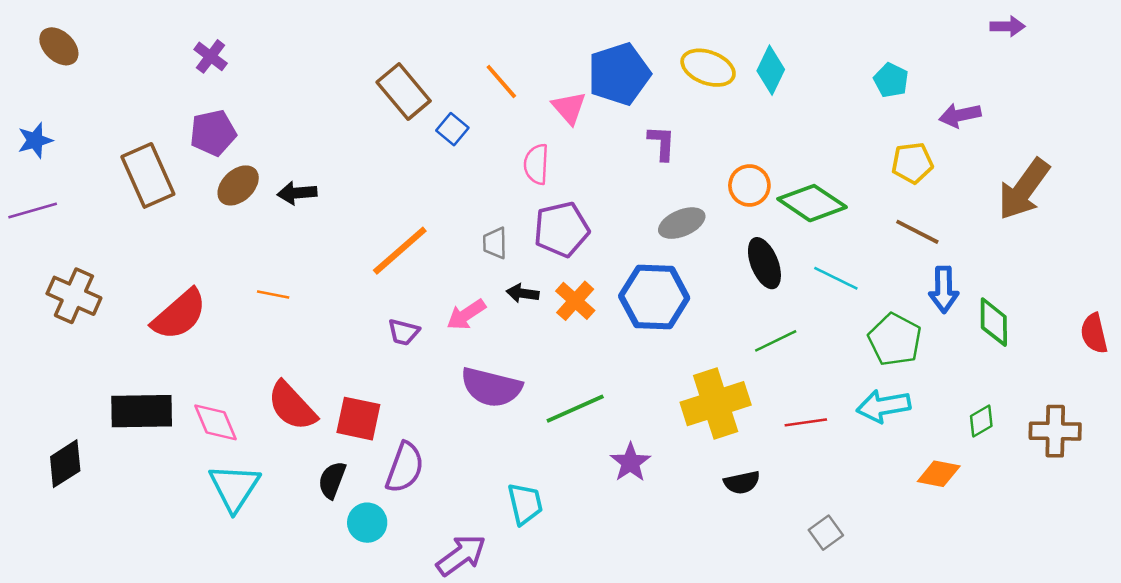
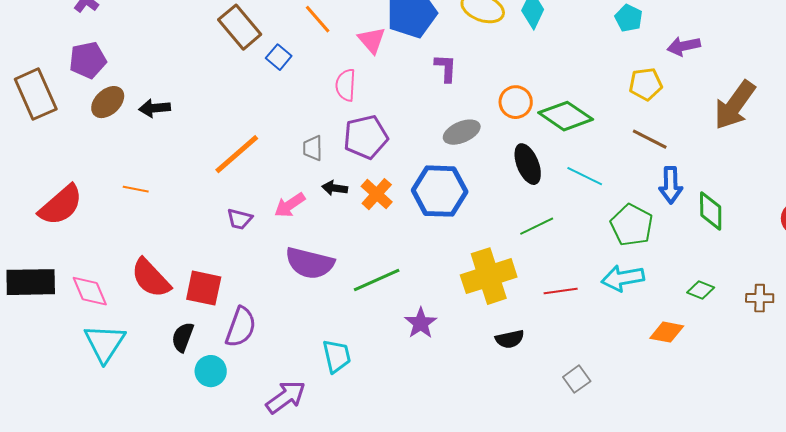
green diamond: (981, 421) -> (701, 290), turned 52
brown cross: (1055, 431) -> (760, 298), size x0.7

